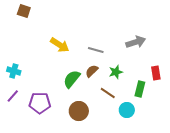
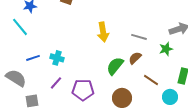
yellow arrow: (60, 45) -> (103, 32), turned 48
green star: (116, 72) -> (166, 49), moved

